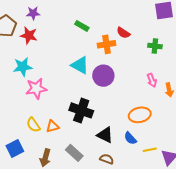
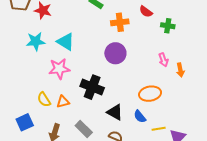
red semicircle: (123, 33) -> (146, 12), moved
cyan triangle: (80, 65) -> (66, 42), moved
pink star: (36, 89) -> (59, 69), moved

